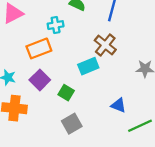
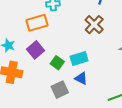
cyan rectangle: (88, 66) -> (79, 58), moved
blue triangle: (118, 105) -> (81, 78), moved

